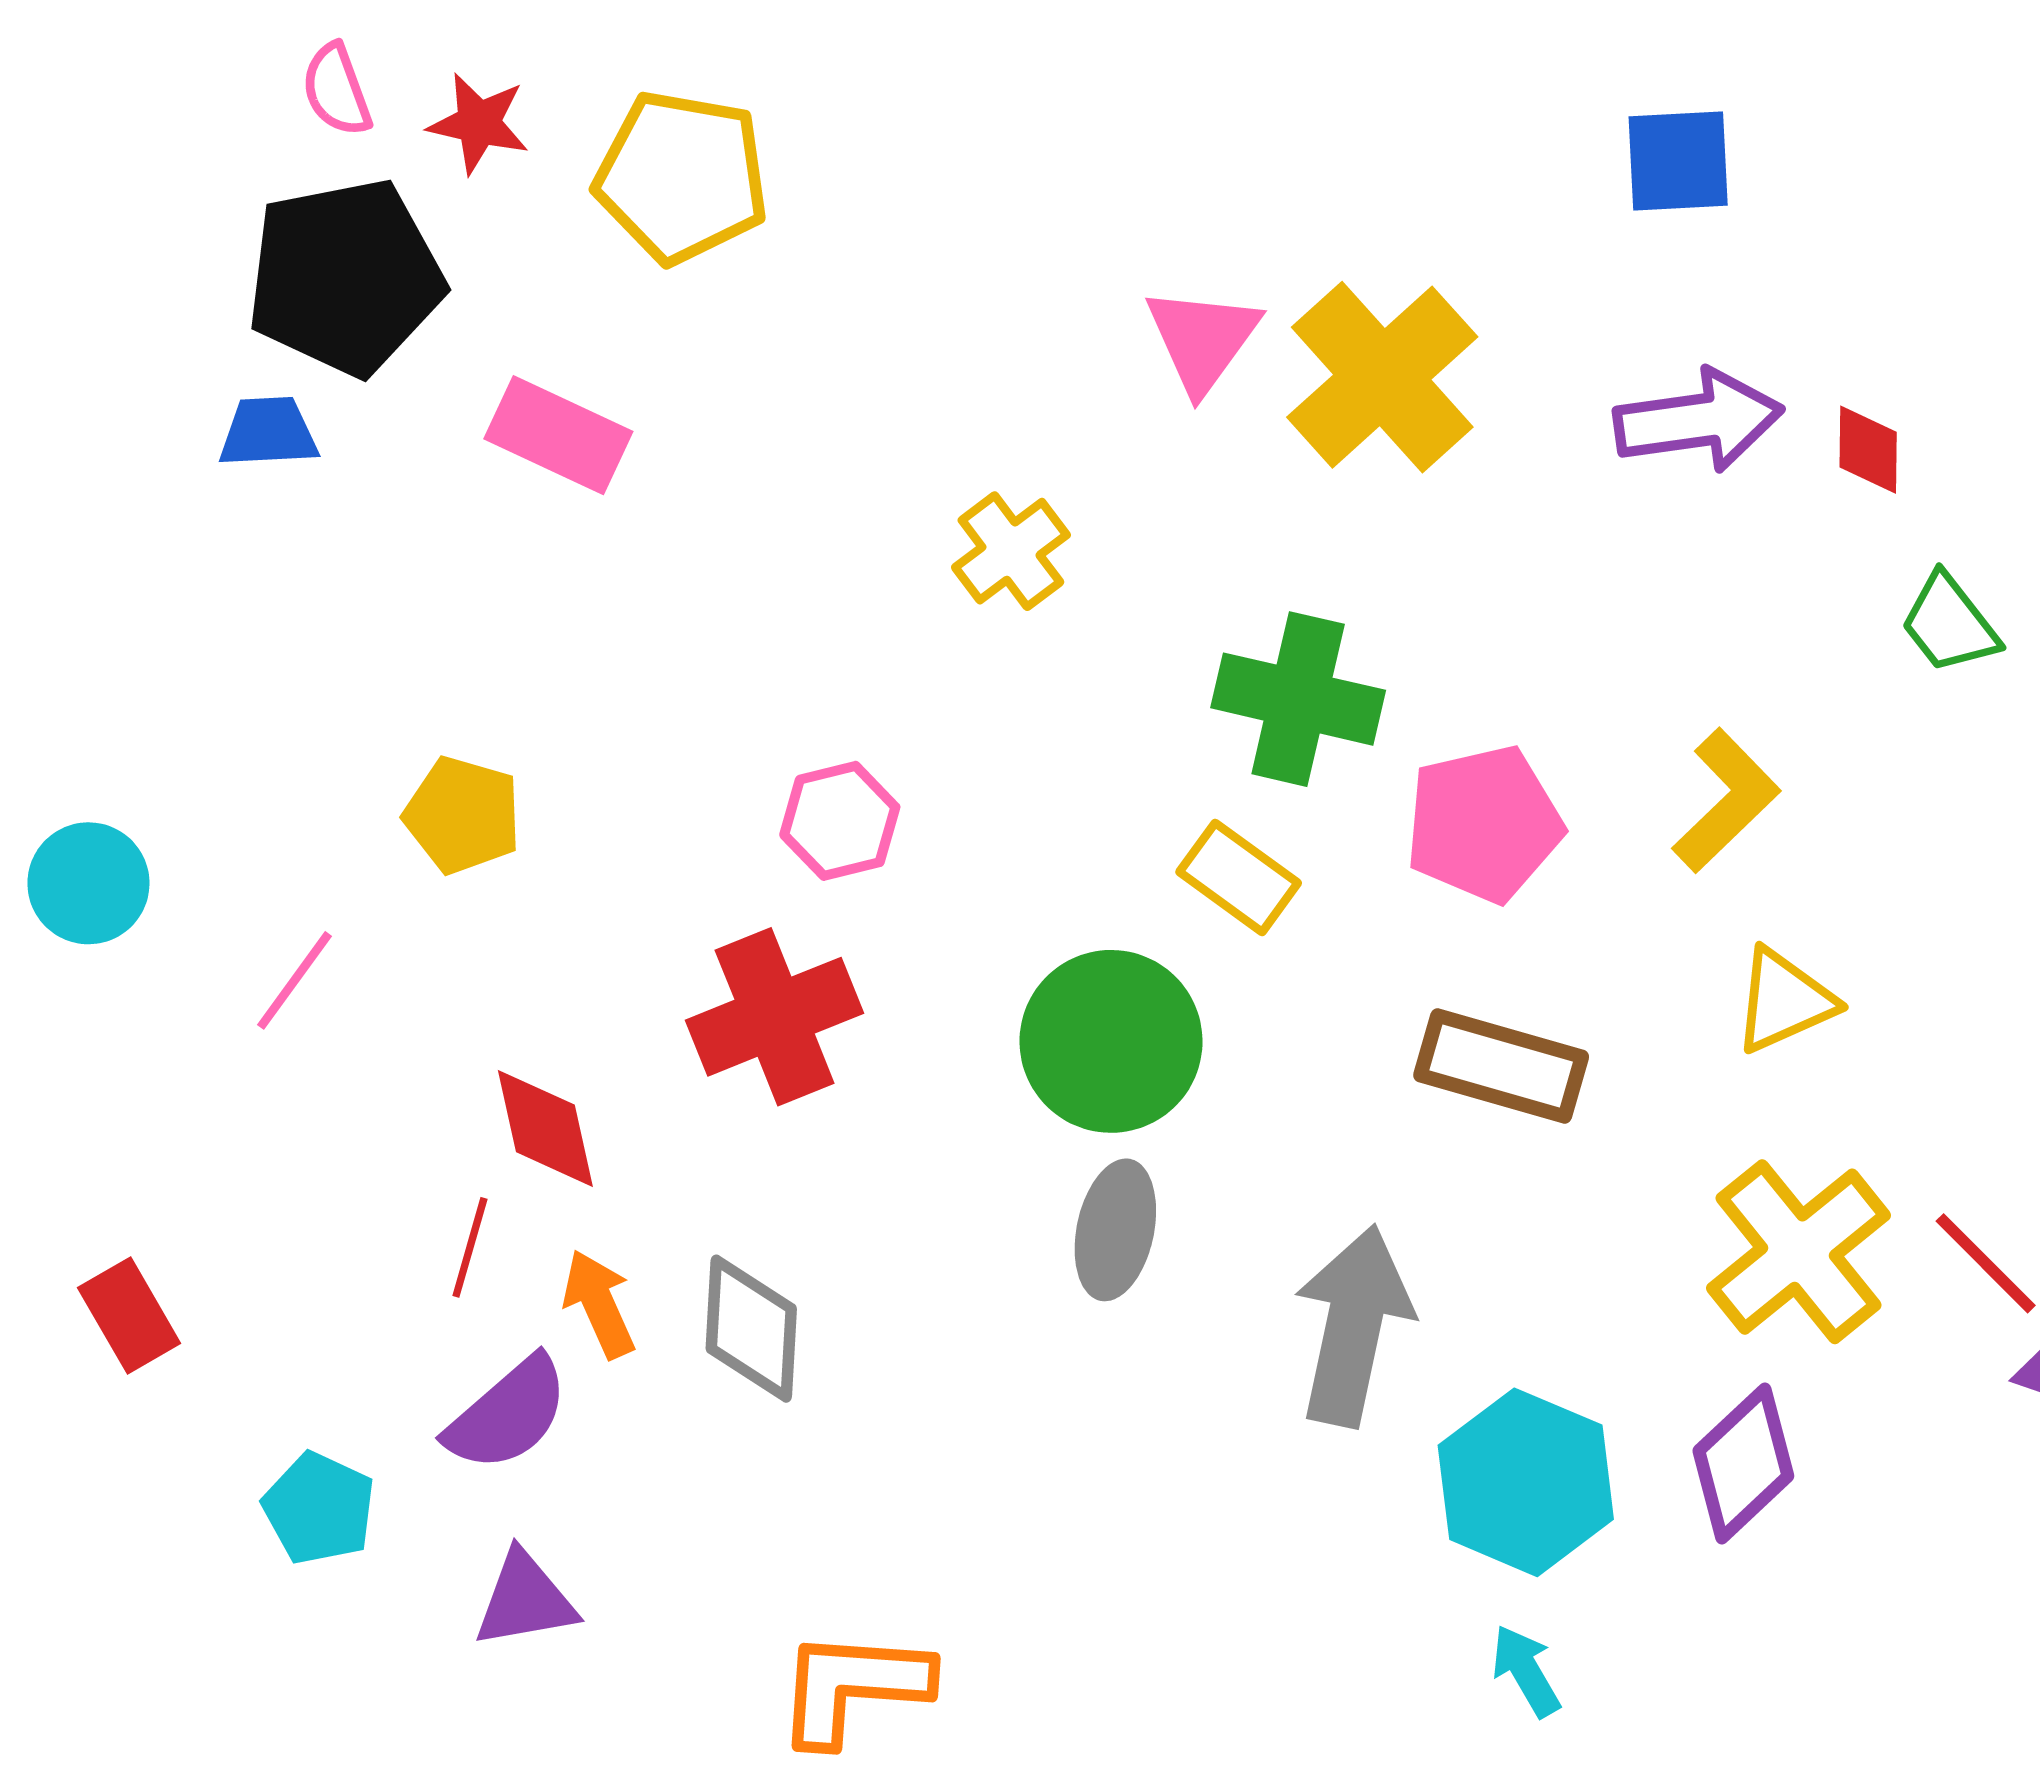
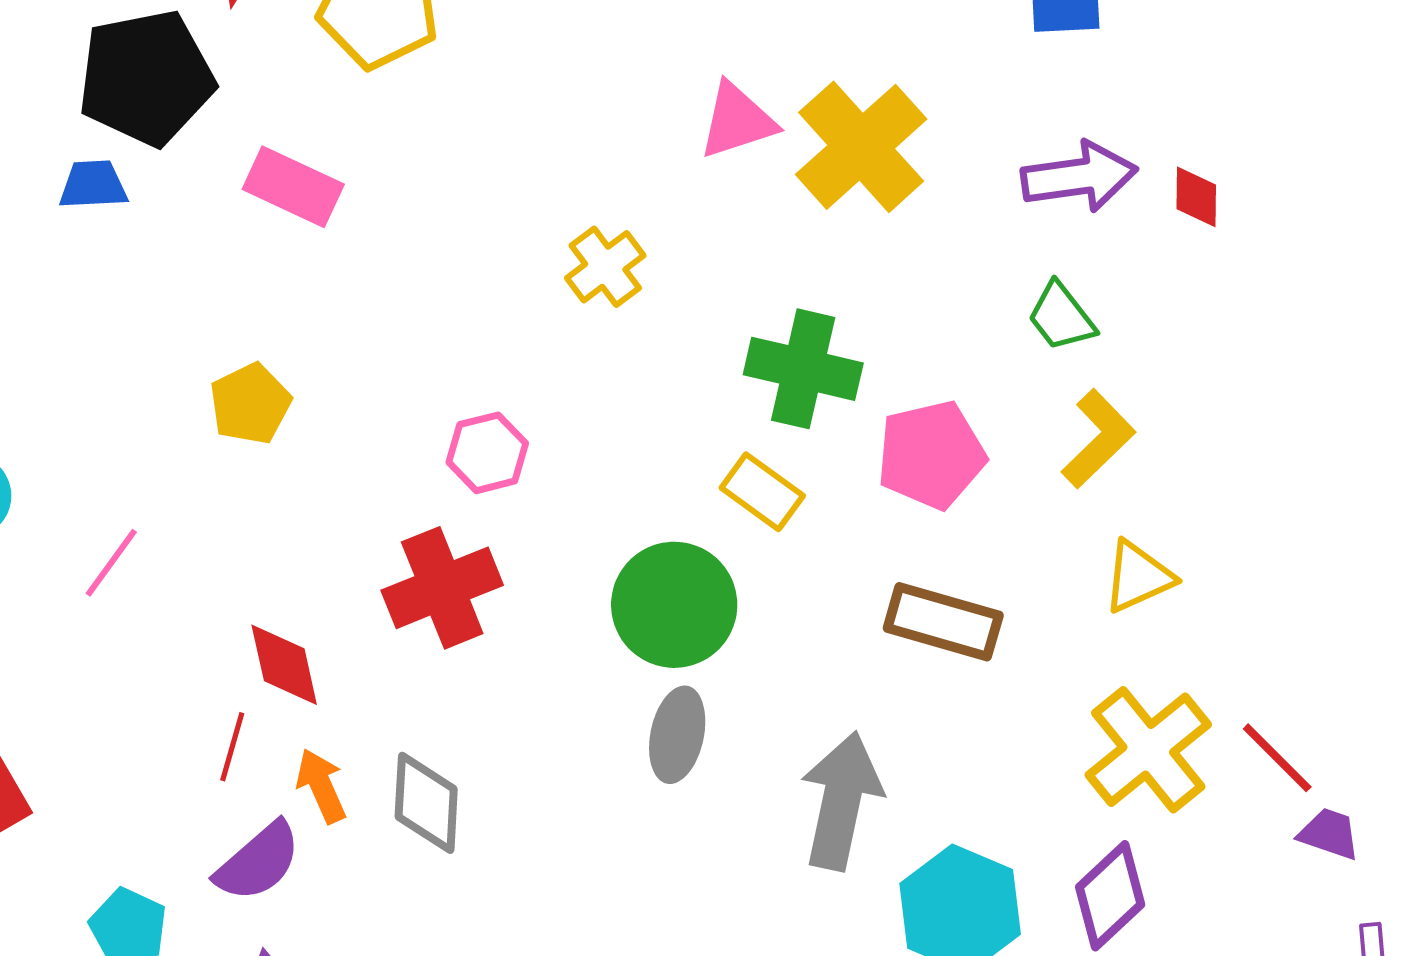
pink triangle: (1202, 339) -> (737, 121), turned 36
green trapezoid: (1949, 624) -> (1061, 317), moved
yellow pentagon: (463, 815) -> (250, 404), moved, turned 30

